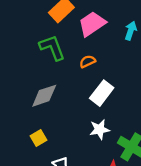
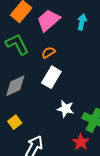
white rectangle: (102, 93) -> (51, 77), moved
white star: (100, 129) -> (65, 109), turned 30

